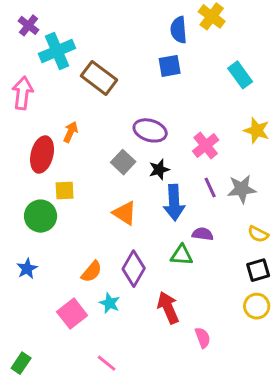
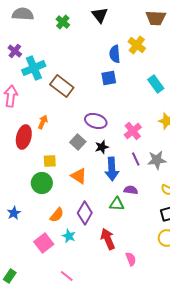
yellow square: (65, 191) -> (50, 161), moved
green circle: (41, 216) -> (42, 183), moved

